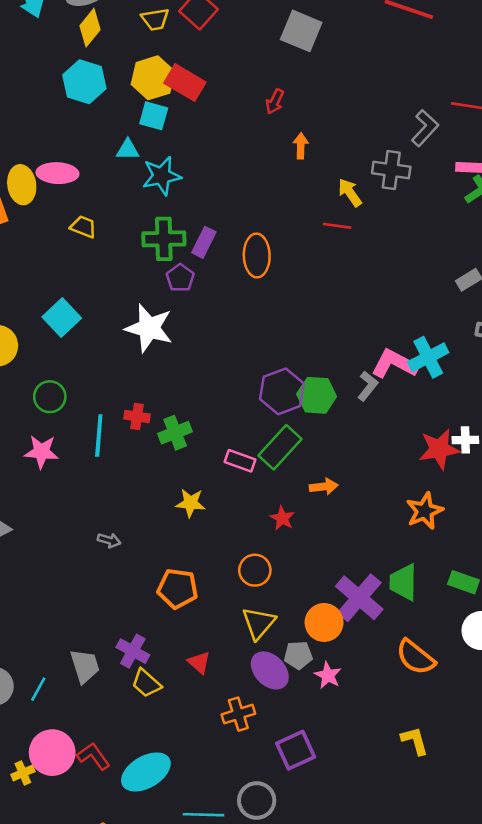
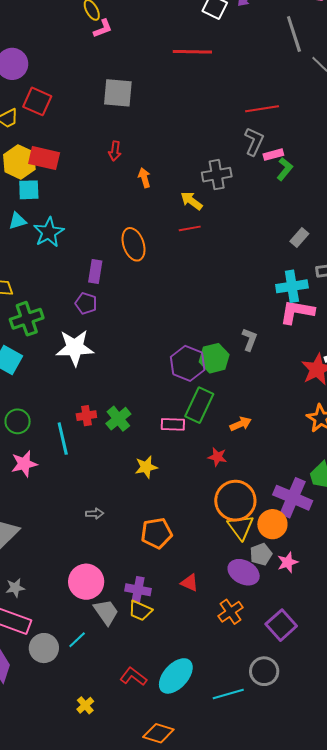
gray L-shape: (425, 128) -> (254, 141), moved
green cross: (164, 239) -> (27, 319), moved
orange ellipse: (257, 256) -> (134, 244), moved
cyan cross: (428, 357) -> (292, 286), moved, turned 36
pink L-shape: (395, 364) -> (297, 312), moved
orange circle: (255, 570) -> (235, 501), moved, size x1.6
yellow triangle: (259, 623) -> (241, 527), moved
pink star: (328, 675) -> (288, 562), turned -30
yellow trapezoid: (146, 683) -> (140, 611), moved
cyan line: (38, 689) -> (77, 640), turned 36
pink circle: (52, 753) -> (86, 582), moved

